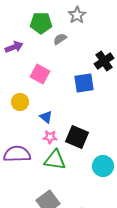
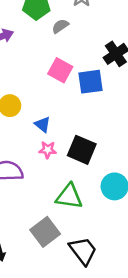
pink square: (40, 74) -> (60, 70), moved
green triangle: (55, 160) -> (69, 196), moved

